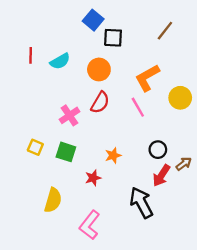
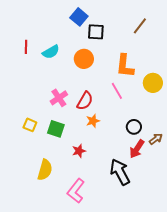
orange L-shape: (147, 78) -> (125, 66), turned -55
red semicircle: (100, 102) -> (85, 101), moved
orange star: (113, 155) -> (93, 121), moved

